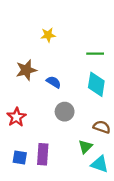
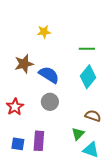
blue semicircle: (54, 82) -> (49, 75), size x1.5
cyan diamond: (96, 84) -> (88, 77), turned 30
gray circle: (65, 112) -> (50, 102), moved

